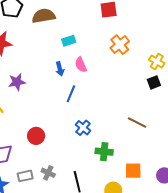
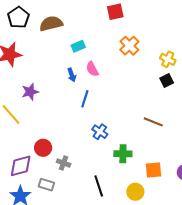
red circle: (36, 136) -> (43, 148), moved
gray cross: (48, 173) -> (64, 163), moved
gray rectangle: (25, 176) -> (46, 185), turned 35

